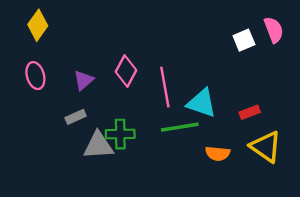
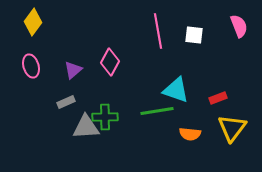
white square: (244, 40) -> (194, 35), moved, turned 30
pink line: (165, 87) -> (158, 31), moved
yellow triangle: (266, 147) -> (232, 128), turned 32

